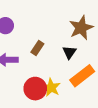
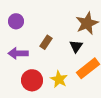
red circle: (35, 89) -> (32, 80), moved

